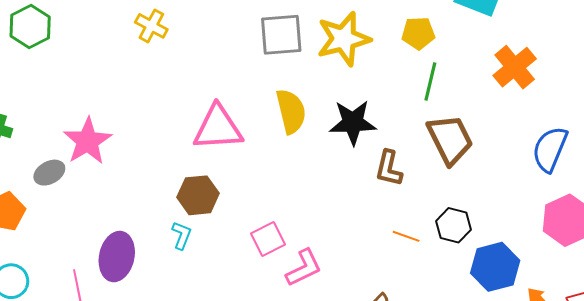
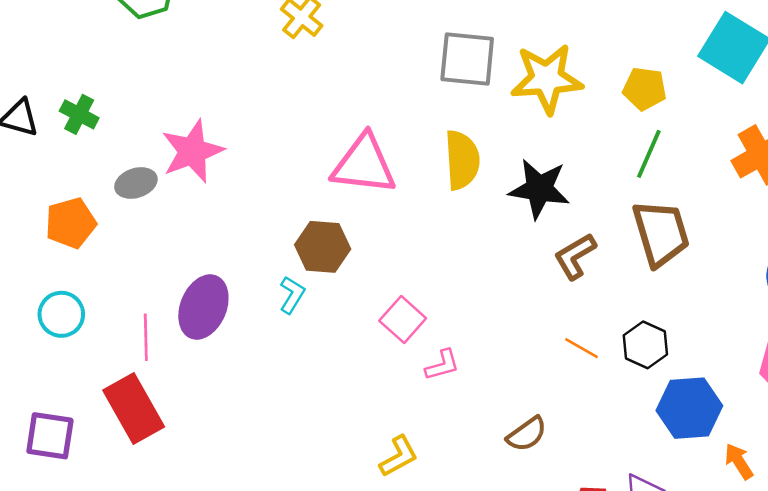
brown L-shape: (389, 168) -> (575, 256), turned 36
pink square: (268, 239) -> (403, 319), turned -32
pink L-shape: (304, 268) -> (442, 365), size x0.7

